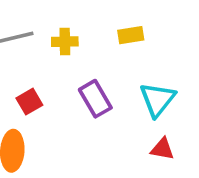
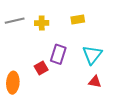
purple rectangle: (95, 99) -> (58, 54), turned 48
red square: (29, 102) -> (41, 68), moved

